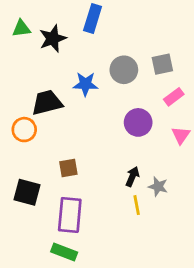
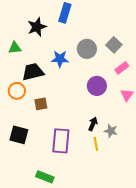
green triangle: (21, 28) -> (15, 48), moved
gray square: (162, 64) -> (114, 45), turned -35
brown square: (68, 168) -> (41, 104), moved
purple rectangle: (70, 215) -> (61, 141), moved

